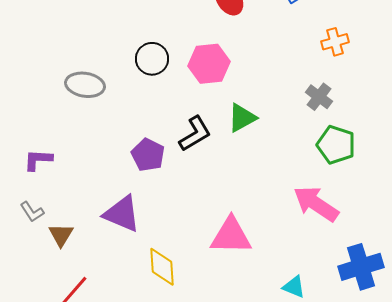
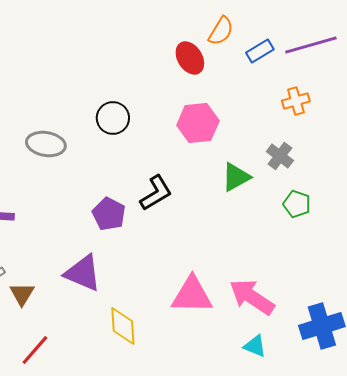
pink hexagon: (209, 64) -> (198, 123), moved
green triangle: (242, 118) -> (236, 177), moved
green pentagon: (336, 145) -> (297, 204), size x0.7
pink arrow: (316, 204) -> (252, 297), moved

